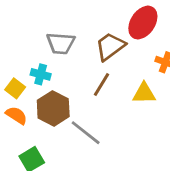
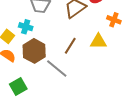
brown line: (101, 85) -> (70, 46), moved

